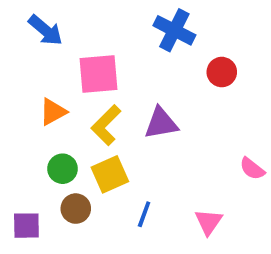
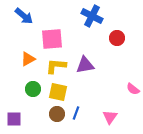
yellow L-shape: (106, 125) -> (56, 66), turned 50
yellow square: (110, 174) -> (58, 92), turned 36
brown circle: (76, 209) -> (57, 114), moved

